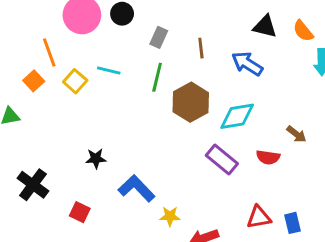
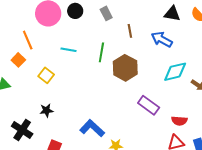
gray rectangle: (159, 37) -> (106, 13), moved, turned -48
yellow square: (75, 81) -> (46, 75), moved
cyan diamond: (237, 116) -> (175, 72), moved
red semicircle: (268, 157) -> (179, 121), moved
black star: (96, 158) -> (46, 110), moved

